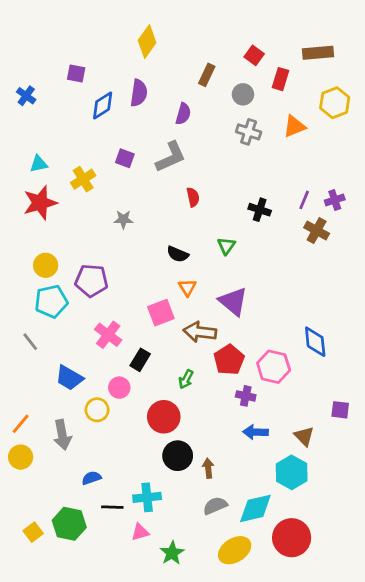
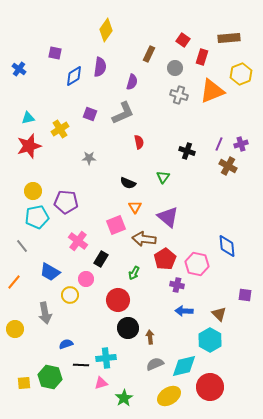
orange triangle: (294, 126) -> (212, 91), size x1.5
orange line: (21, 424) -> (14, 282), moved
yellow square: (33, 532) -> (24, 383), turned 32

